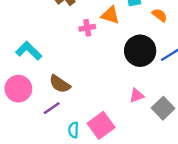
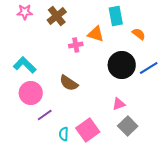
brown semicircle: (60, 84) -> (69, 83), moved
pink circle: (18, 89) -> (31, 93), moved
gray square: (163, 108) -> (128, 126), moved

